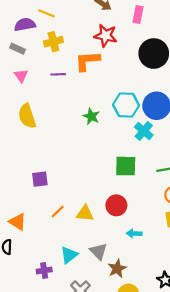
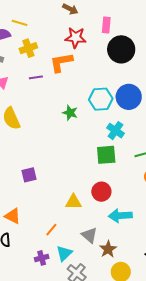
pink rectangle: (138, 14) -> (106, 25), moved
cyan cross: (144, 131) -> (115, 131), moved
orange line: (58, 212) -> (51, 230), moved
cyan arrow: (134, 233) -> (120, 216), size x1.6
cyan triangle: (69, 255) -> (64, 253), moved

